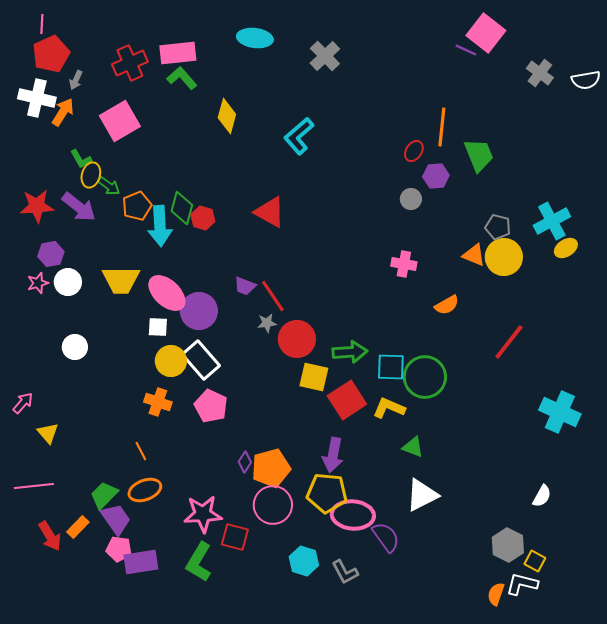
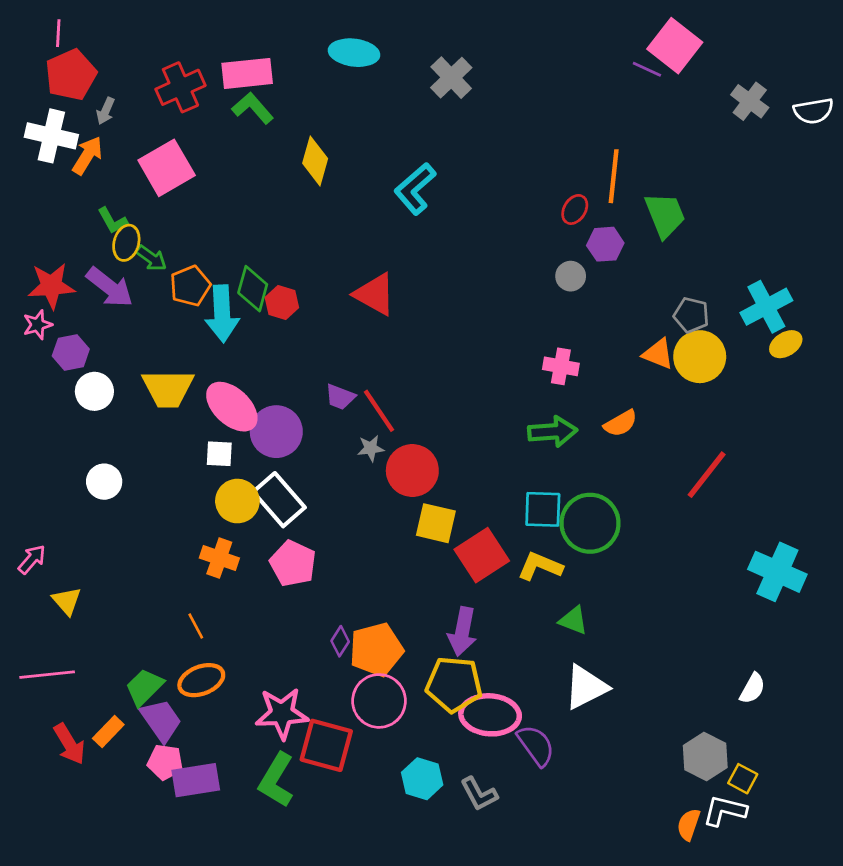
pink star: (38, 283) -> (37, 325), moved
green arrow: (350, 352) -> (553, 432), moved
red square: (235, 537) -> (326, 745), size x1.4

